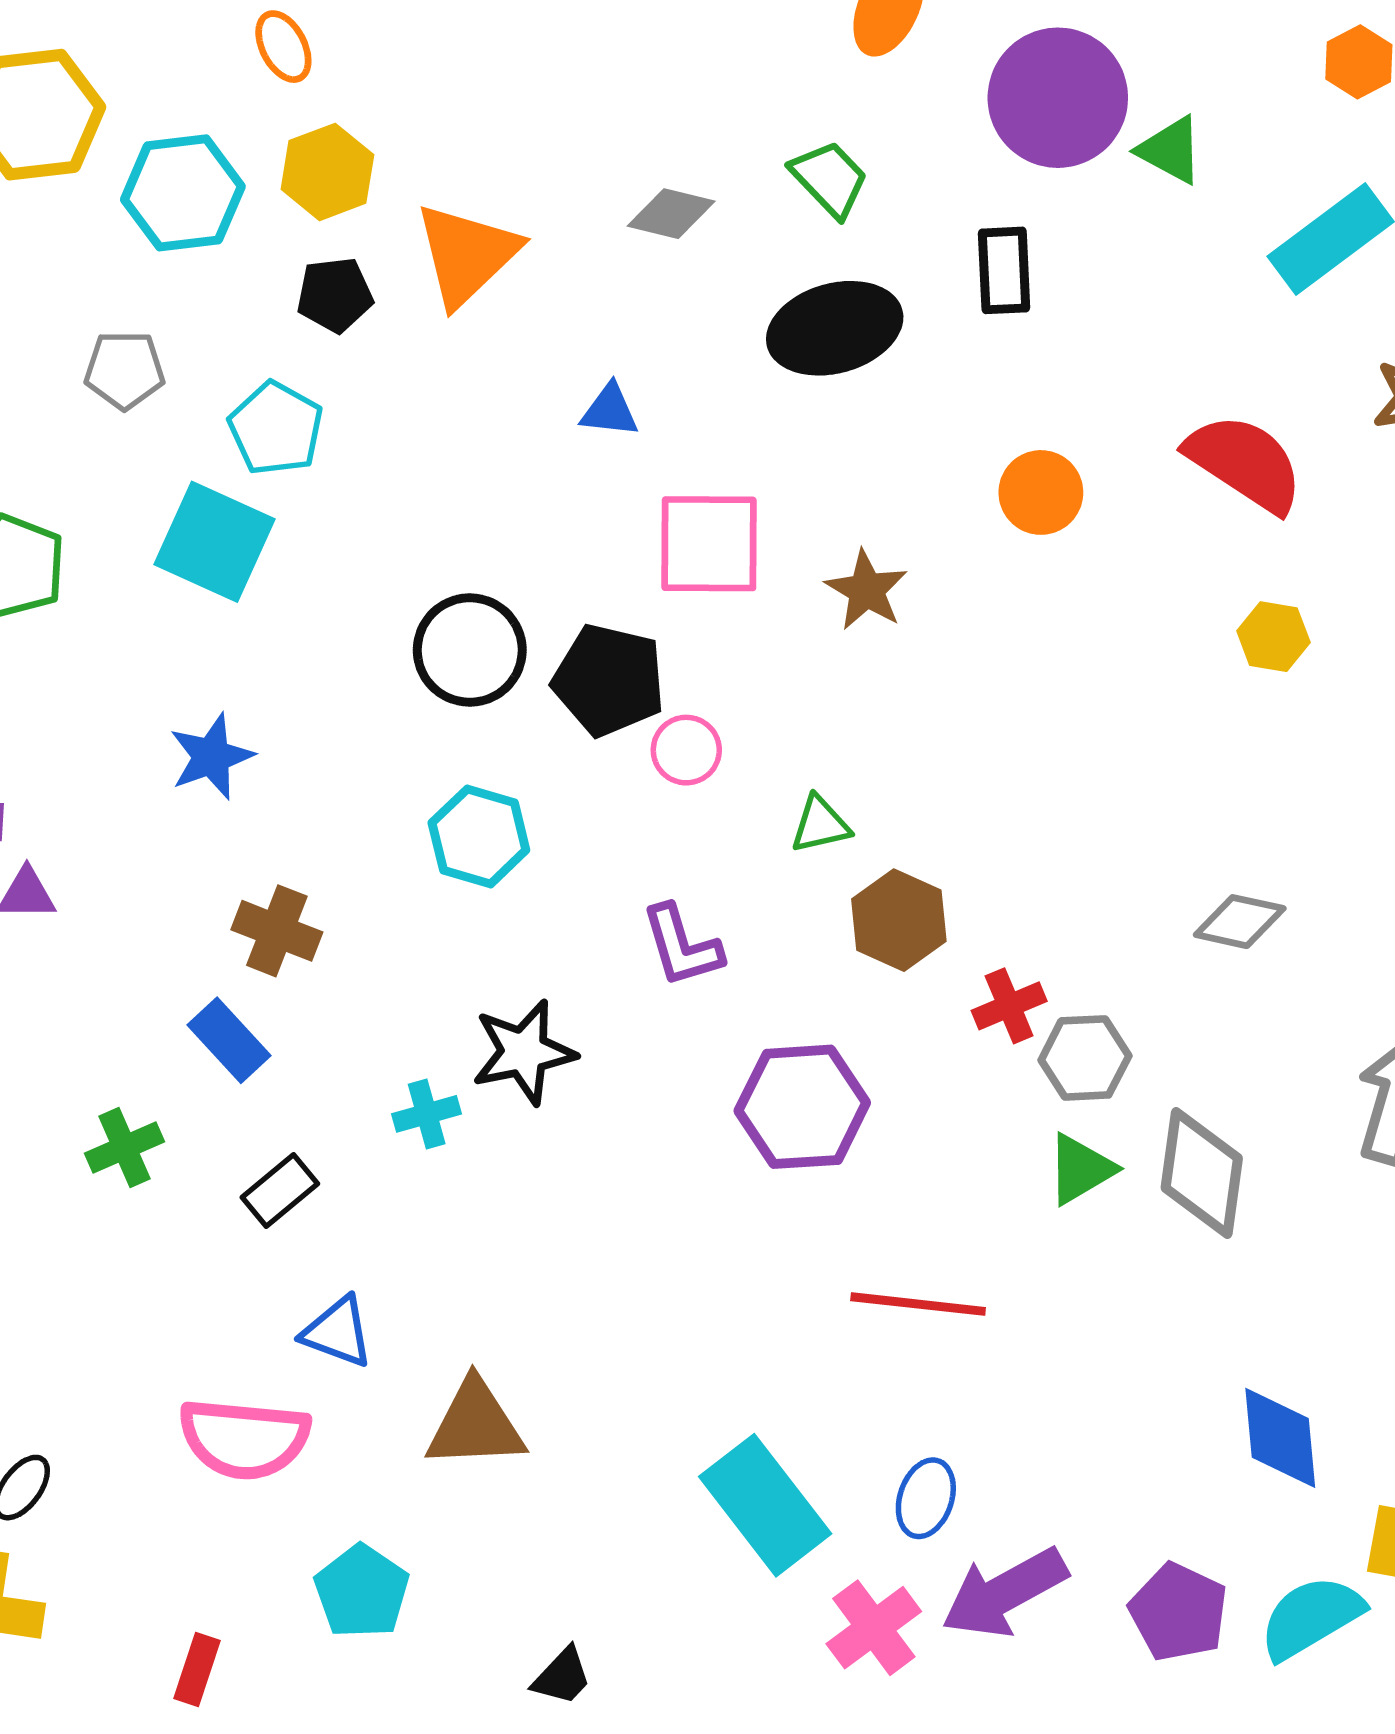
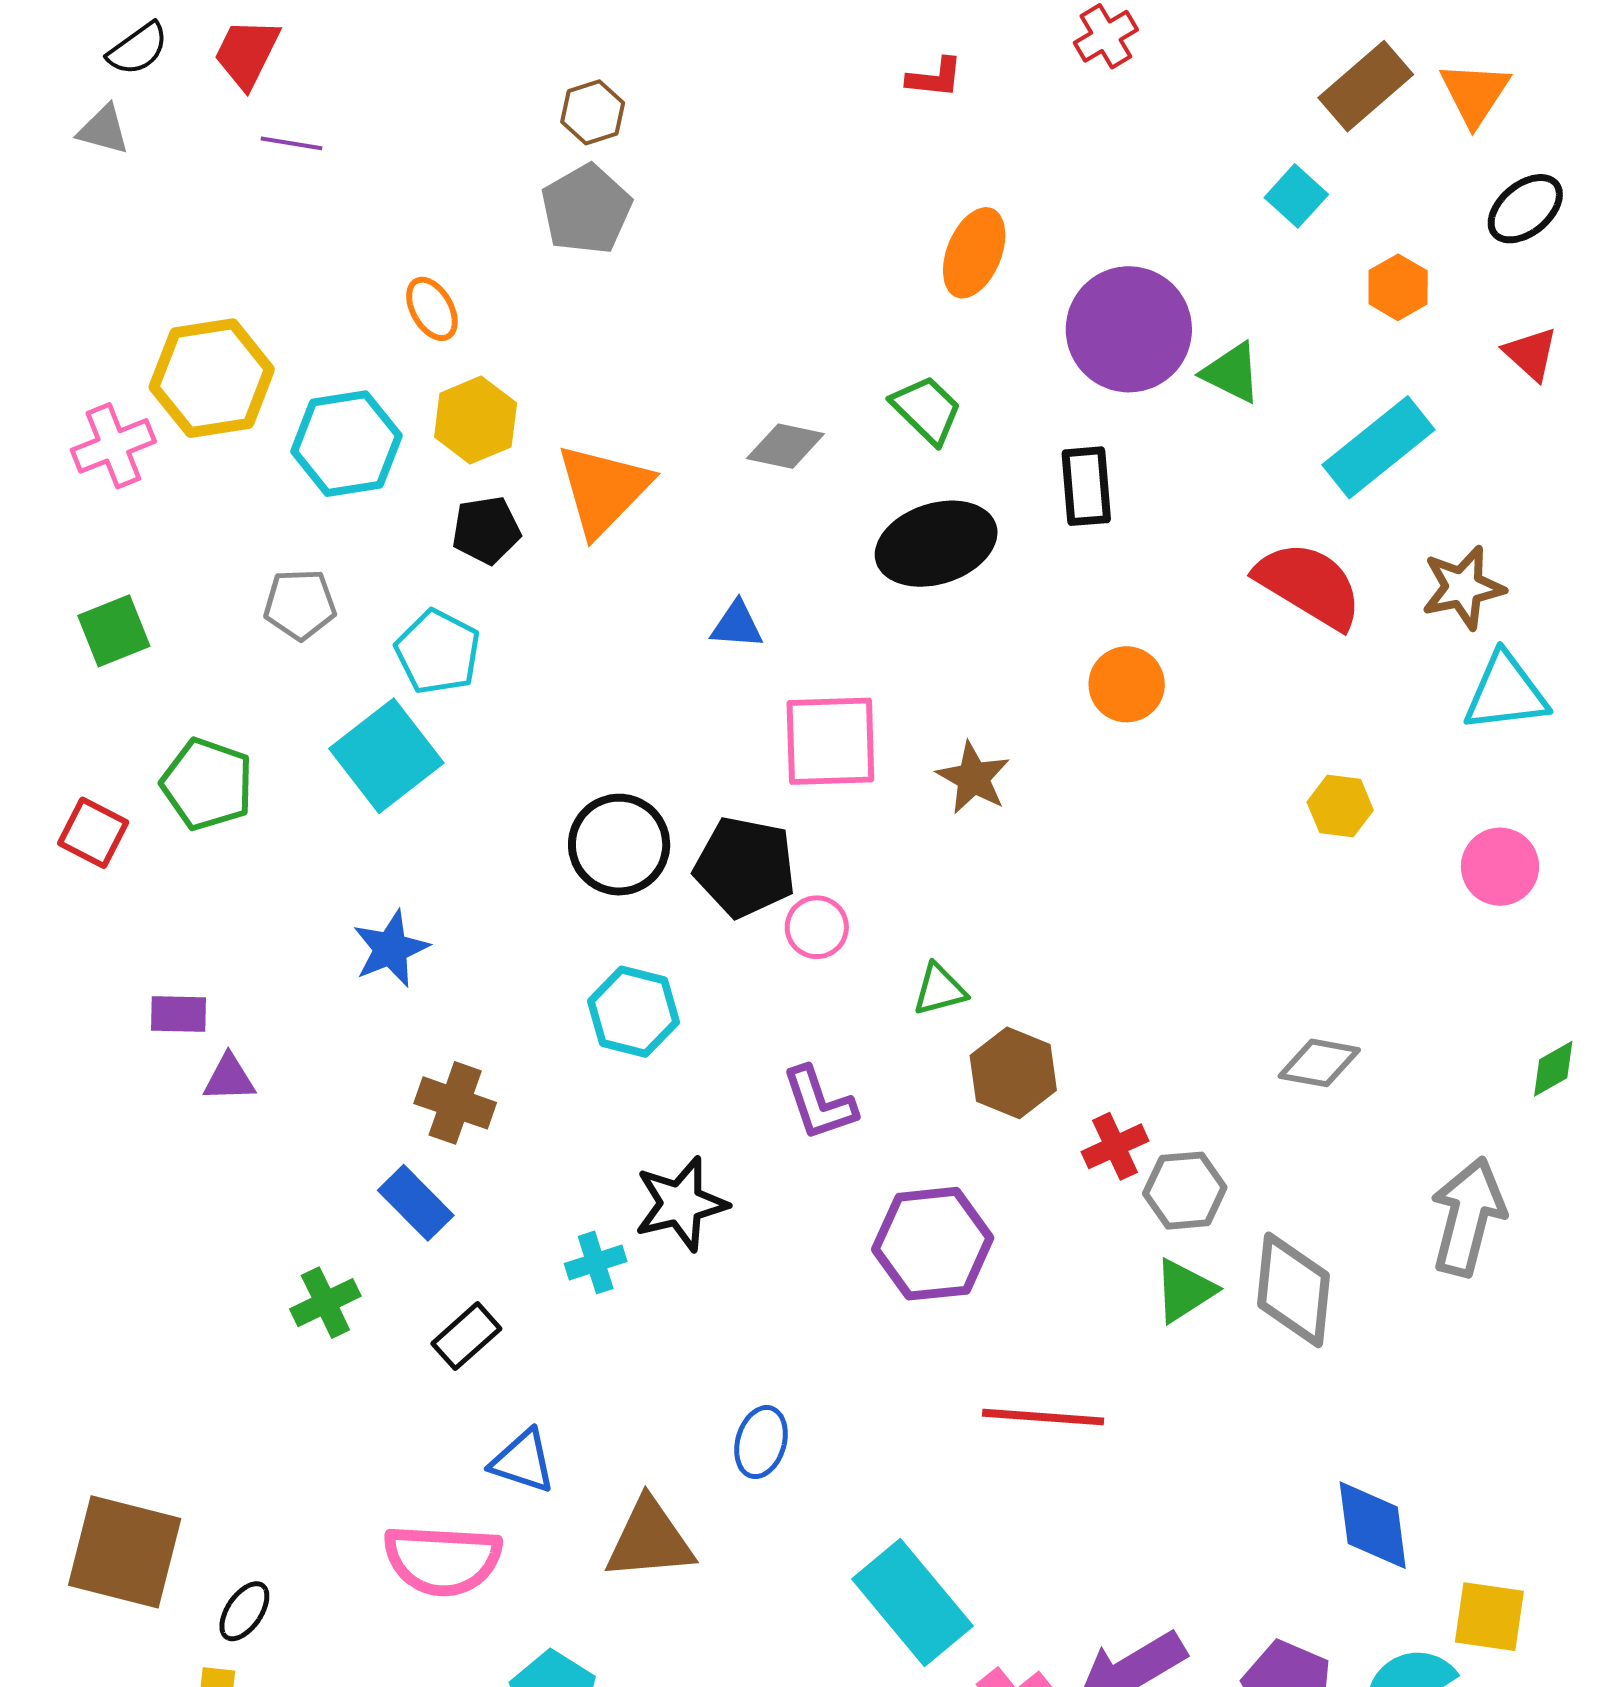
red semicircle: (1245, 463) -> (1309, 585), moved
cyan square: (215, 542) -> (386, 756), turned 30
blue ellipse: (926, 1498) -> (761, 1442), moved

